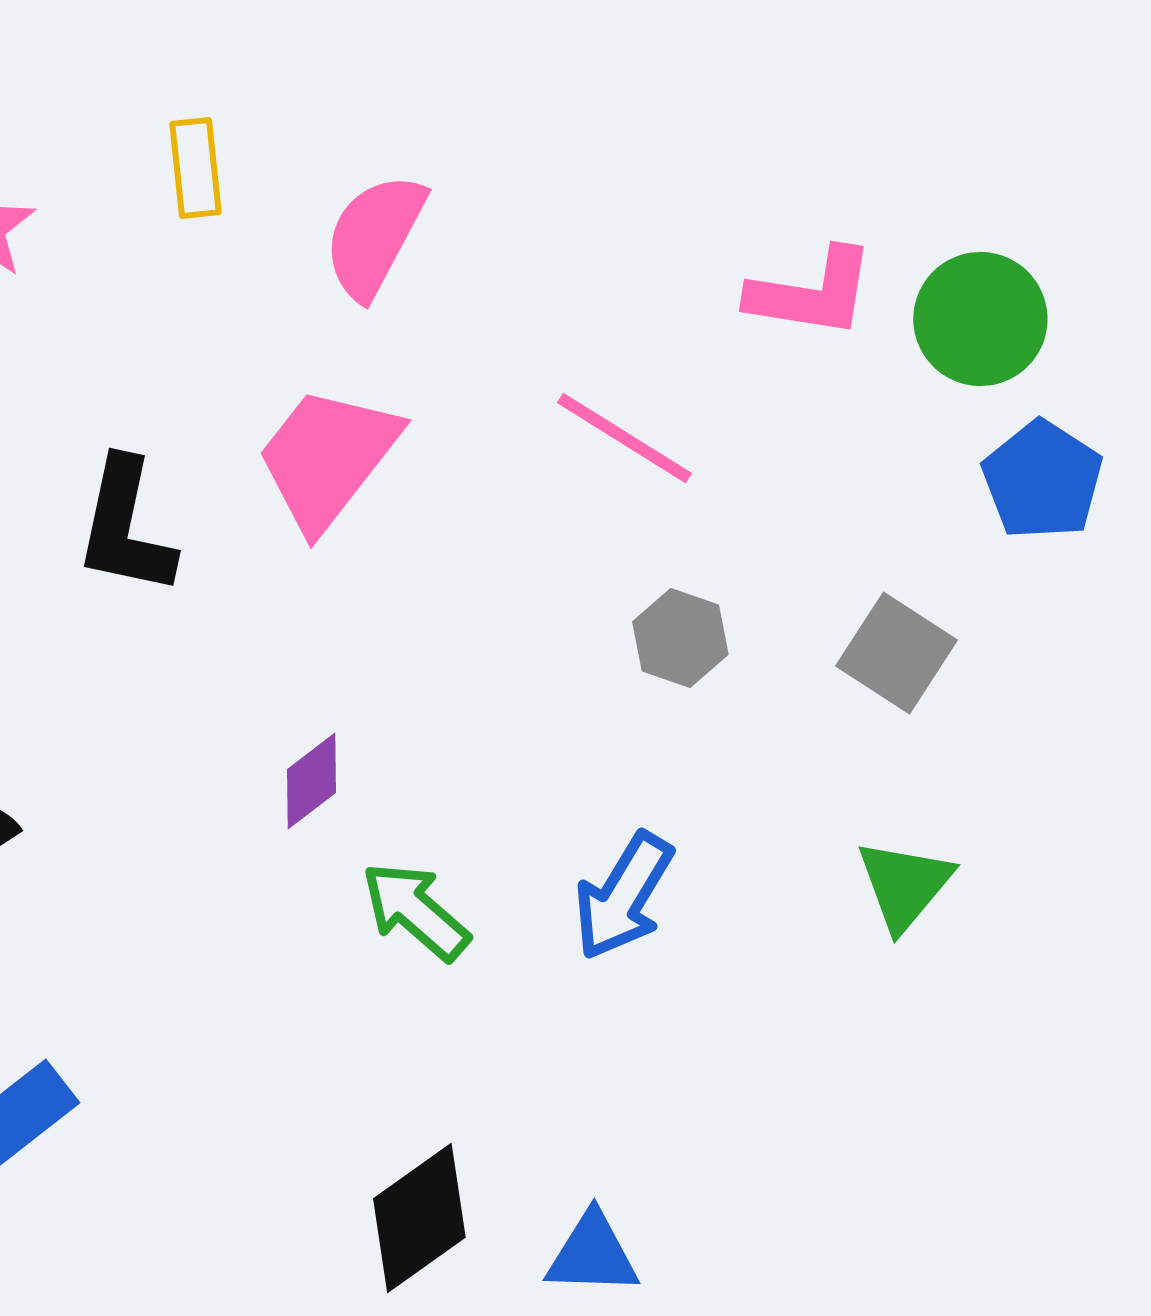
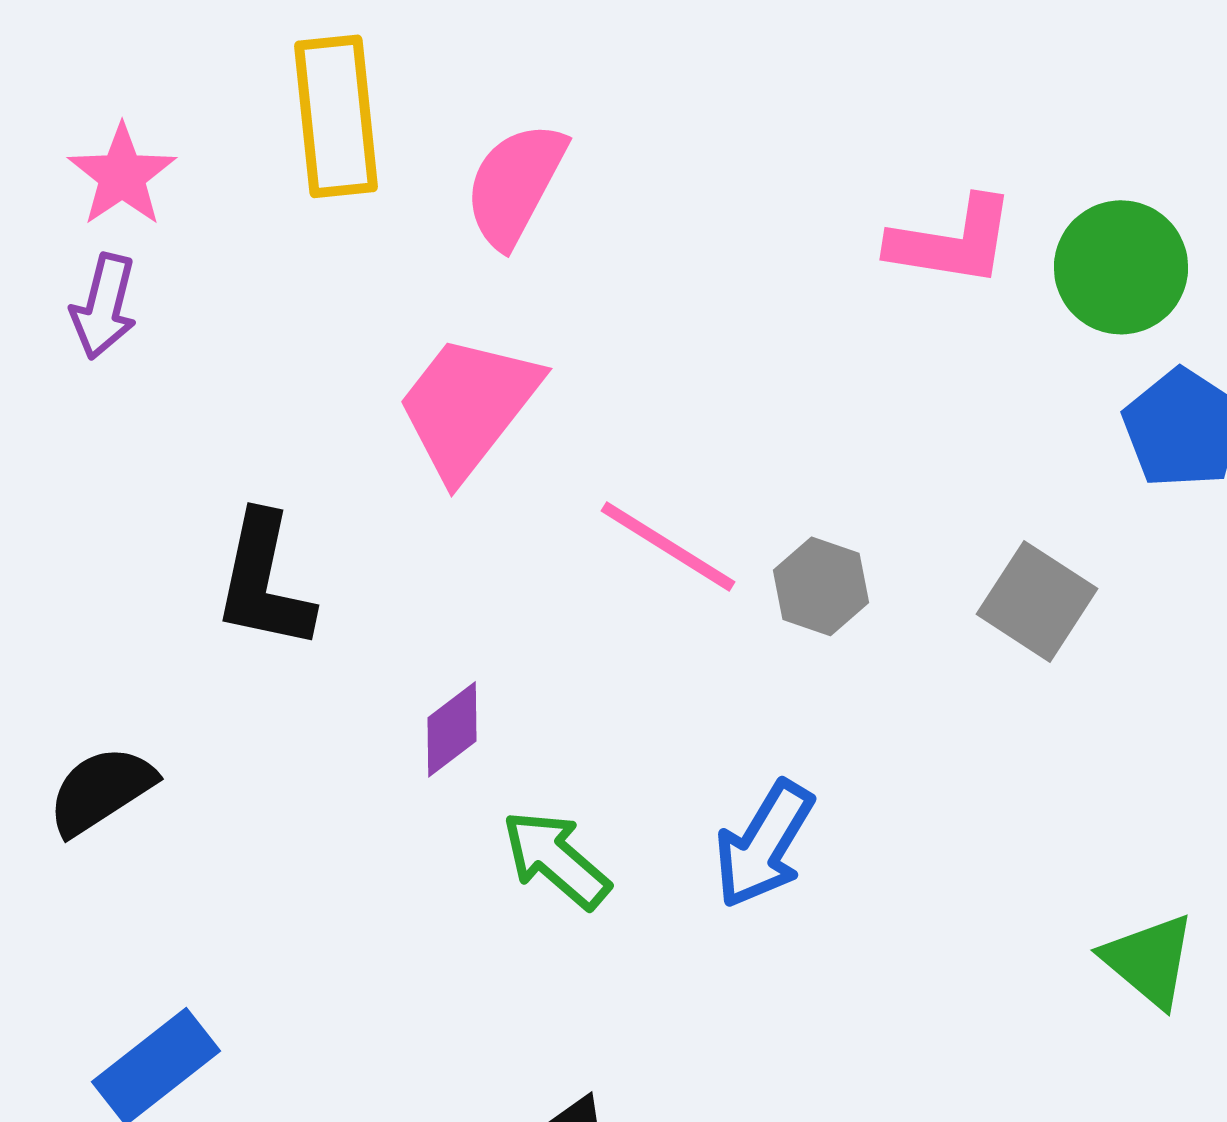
yellow rectangle: (195, 168) -> (336, 116), size x1.6
pink line: (624, 438) -> (668, 546), moved
black L-shape: (125, 527) -> (264, 581), moved
green triangle: (904, 885) -> (1149, 960), moved, turned -30

